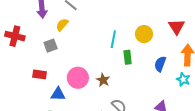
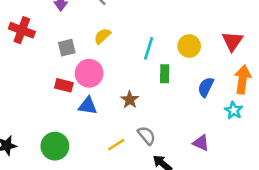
yellow semicircle: (62, 25) -> (102, 36), moved
red rectangle: (40, 74) -> (64, 85), moved
pink circle: (78, 78) -> (89, 73), moved
blue triangle: (58, 94) -> (88, 106), moved

